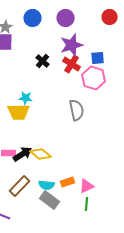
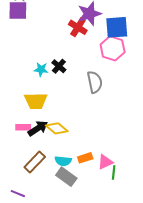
blue square: (98, 58) -> (117, 27), size x1.6
black cross: (43, 61) -> (59, 66), moved
red cross: (72, 64) -> (78, 27), moved
yellow trapezoid: (19, 112) -> (36, 101), moved
green line: (87, 204) -> (114, 172), moved

